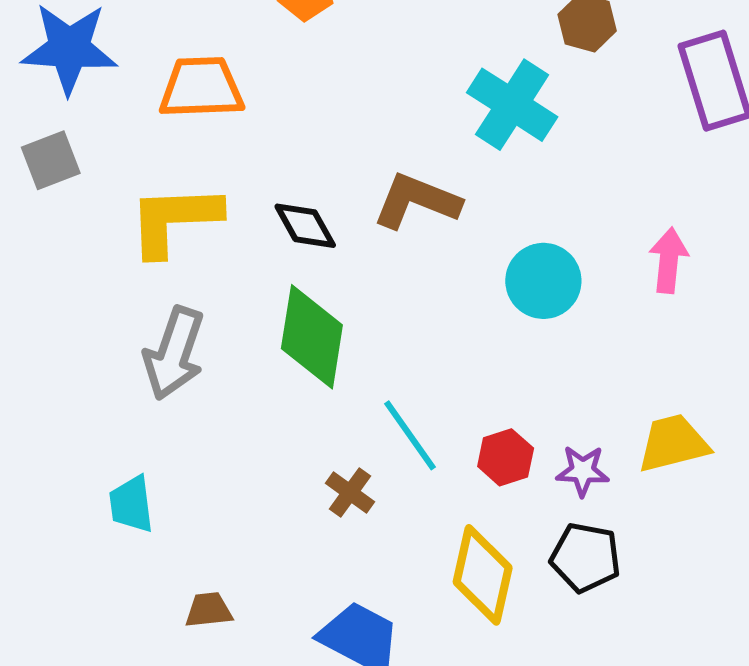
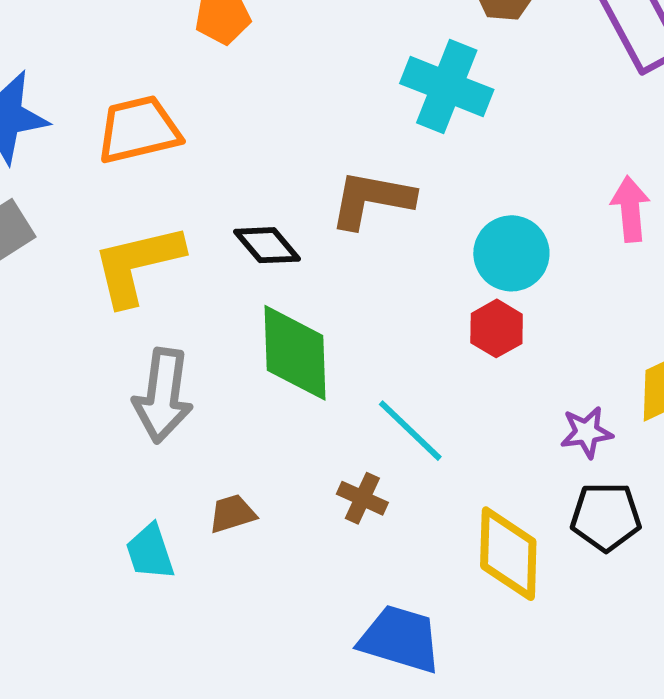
red hexagon: (506, 457) -> (497, 328), moved
brown trapezoid: (209, 610) -> (232, 514), moved

